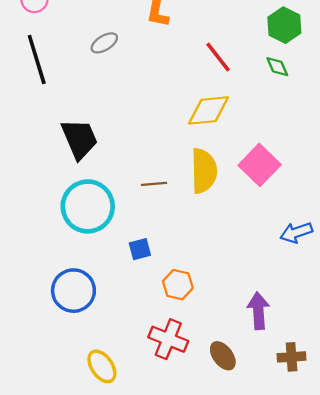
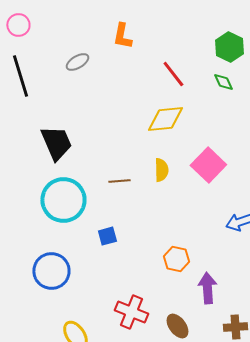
yellow semicircle: (204, 171) -> (161, 170), size x0.6
orange hexagon: (178, 285) -> (176, 259), moved

